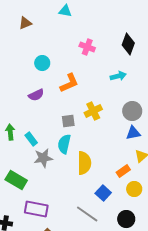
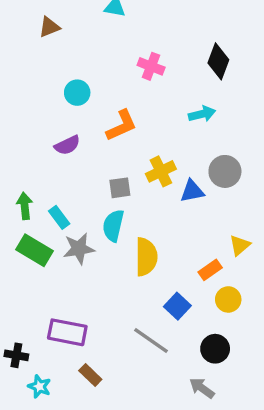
blue triangle: (133, 133) -> (192, 191), moved
green rectangle: (16, 180) -> (34, 250), moved

